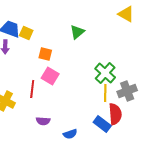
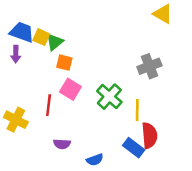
green triangle: (77, 32) -> (55, 42), moved
green cross: (105, 73) -> (109, 97), moved
gray cross: (127, 91) -> (149, 66), moved

